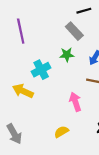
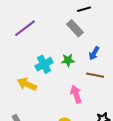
purple line: (21, 31) -> (25, 28), turned 65
green star: (67, 55) -> (68, 60), moved

